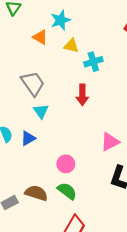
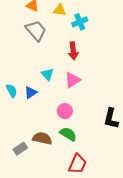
gray trapezoid: (33, 84) -> (36, 30), moved
cyan triangle: (41, 111) -> (47, 74), moved
pink triangle: (110, 142) -> (72, 80), moved

